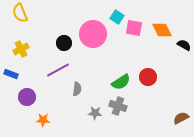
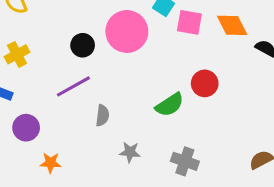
red circle: (148, 77) -> (205, 83), moved
gray cross: (118, 106) -> (185, 161), moved

